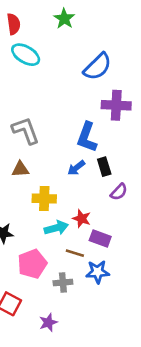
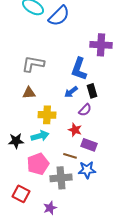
blue semicircle: (98, 67) -> (59, 16), moved
gray L-shape: (26, 131) -> (33, 64), turned -60
purple semicircle: (119, 192) -> (85, 110), moved
cyan arrow: (56, 228) -> (40, 136), moved
gray cross: (63, 282) -> (61, 178), size x1.5

